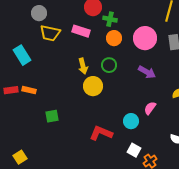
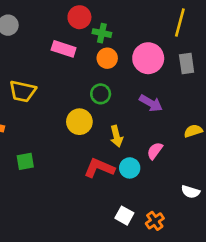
yellow trapezoid: (50, 33) -> (23, 91), moved
yellow arrow: (83, 66) -> (116, 136), moved
red L-shape: (101, 133) -> (99, 168), moved
white square: (134, 150) -> (124, 216), moved

